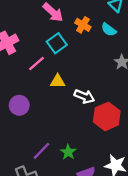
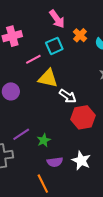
yellow triangle: (58, 81) -> (48, 78), size x1.5

